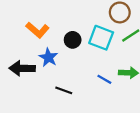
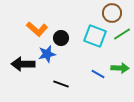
black circle: (73, 40) -> (61, 38), moved
blue star: (48, 57) -> (47, 54), turned 30

